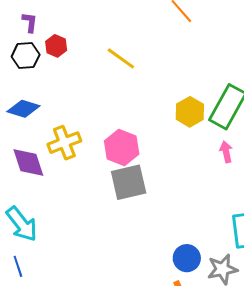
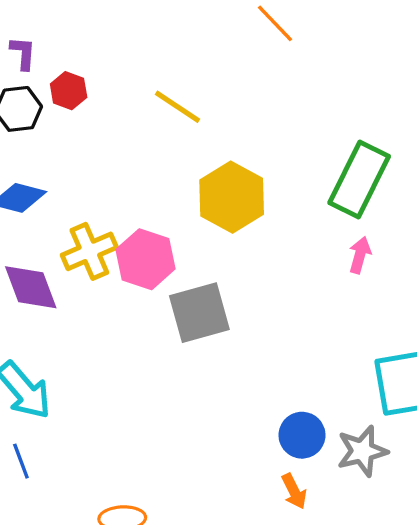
yellow hexagon: (190, 112) -> (232, 197), moved, size x1.4
pink hexagon: (122, 148) -> (145, 259), moved
pink arrow: (226, 152) -> (360, 255), turned 30

